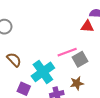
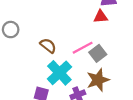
brown semicircle: (14, 60) -> (48, 46), moved
brown star: (77, 83) -> (98, 80), size x1.5

